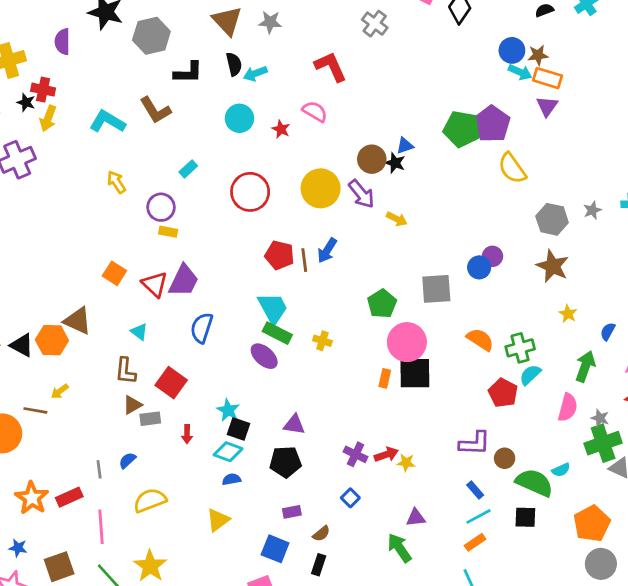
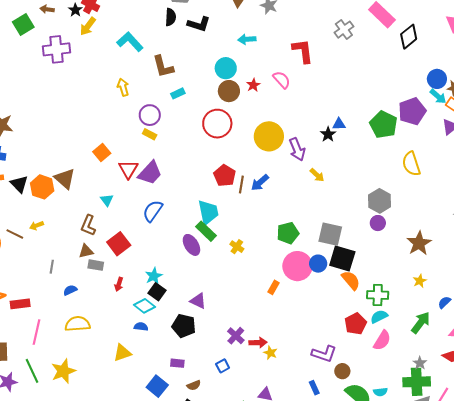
black semicircle: (234, 64) -> (171, 17), moved
brown L-shape: (155, 110) -> (163, 67), moved
purple pentagon: (492, 124) -> (412, 111), moved
brown circle: (372, 159) -> (229, 91), moved
gray hexagon: (552, 219) -> (380, 201), moved
blue circle: (479, 267) -> (318, 264), moved
black square: (415, 373) -> (342, 259), moved
pink semicircle: (568, 407) -> (382, 340), moved
gray line: (99, 469) -> (52, 267), moved

